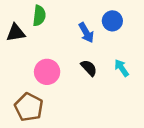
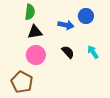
black triangle: (16, 33) -> (35, 32), moved
blue arrow: (86, 33) -> (66, 25), turned -49

